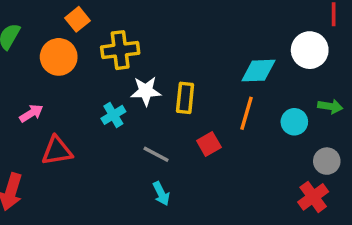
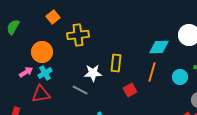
orange circle: (59, 57) -> (42, 52), moved
white star: (146, 91) -> (93, 73), moved
cyan cross: (113, 115) -> (45, 73), moved
gray line: (156, 154) -> (80, 90), moved

